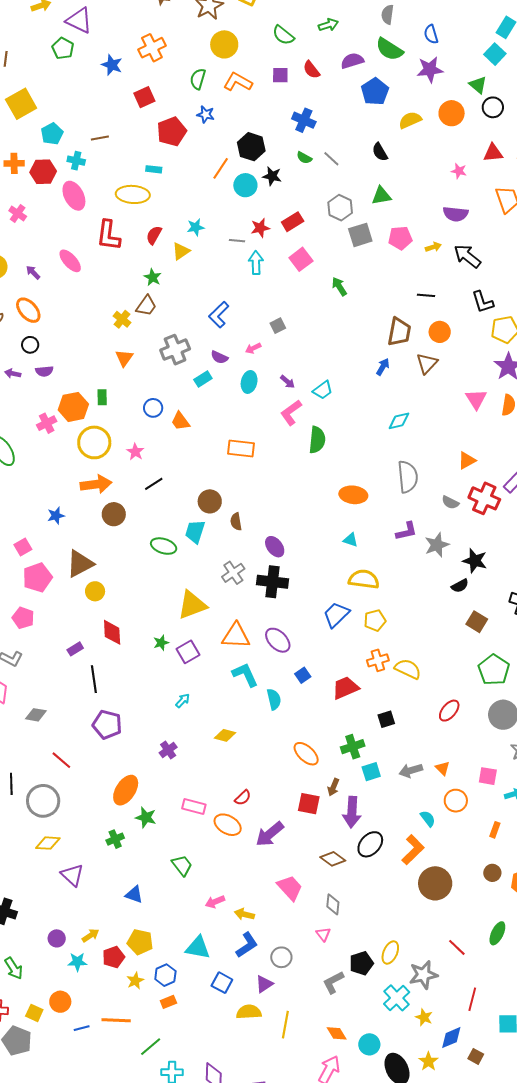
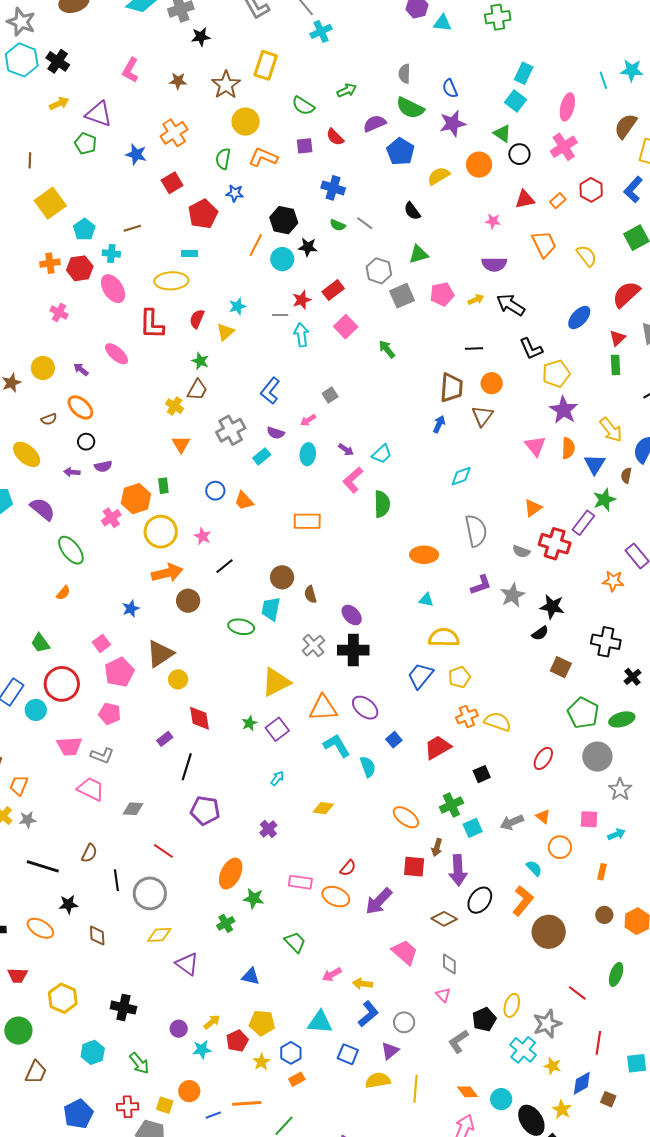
black line: (94, 679) -> (187, 767), turned 32

